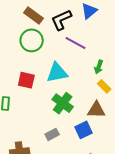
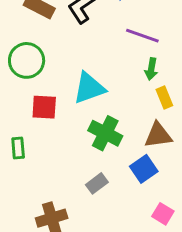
green circle: (32, 40) -> (27, 60), moved
purple line: (75, 43) -> (142, 36), moved
yellow rectangle: (104, 86) -> (164, 97), turned 32

